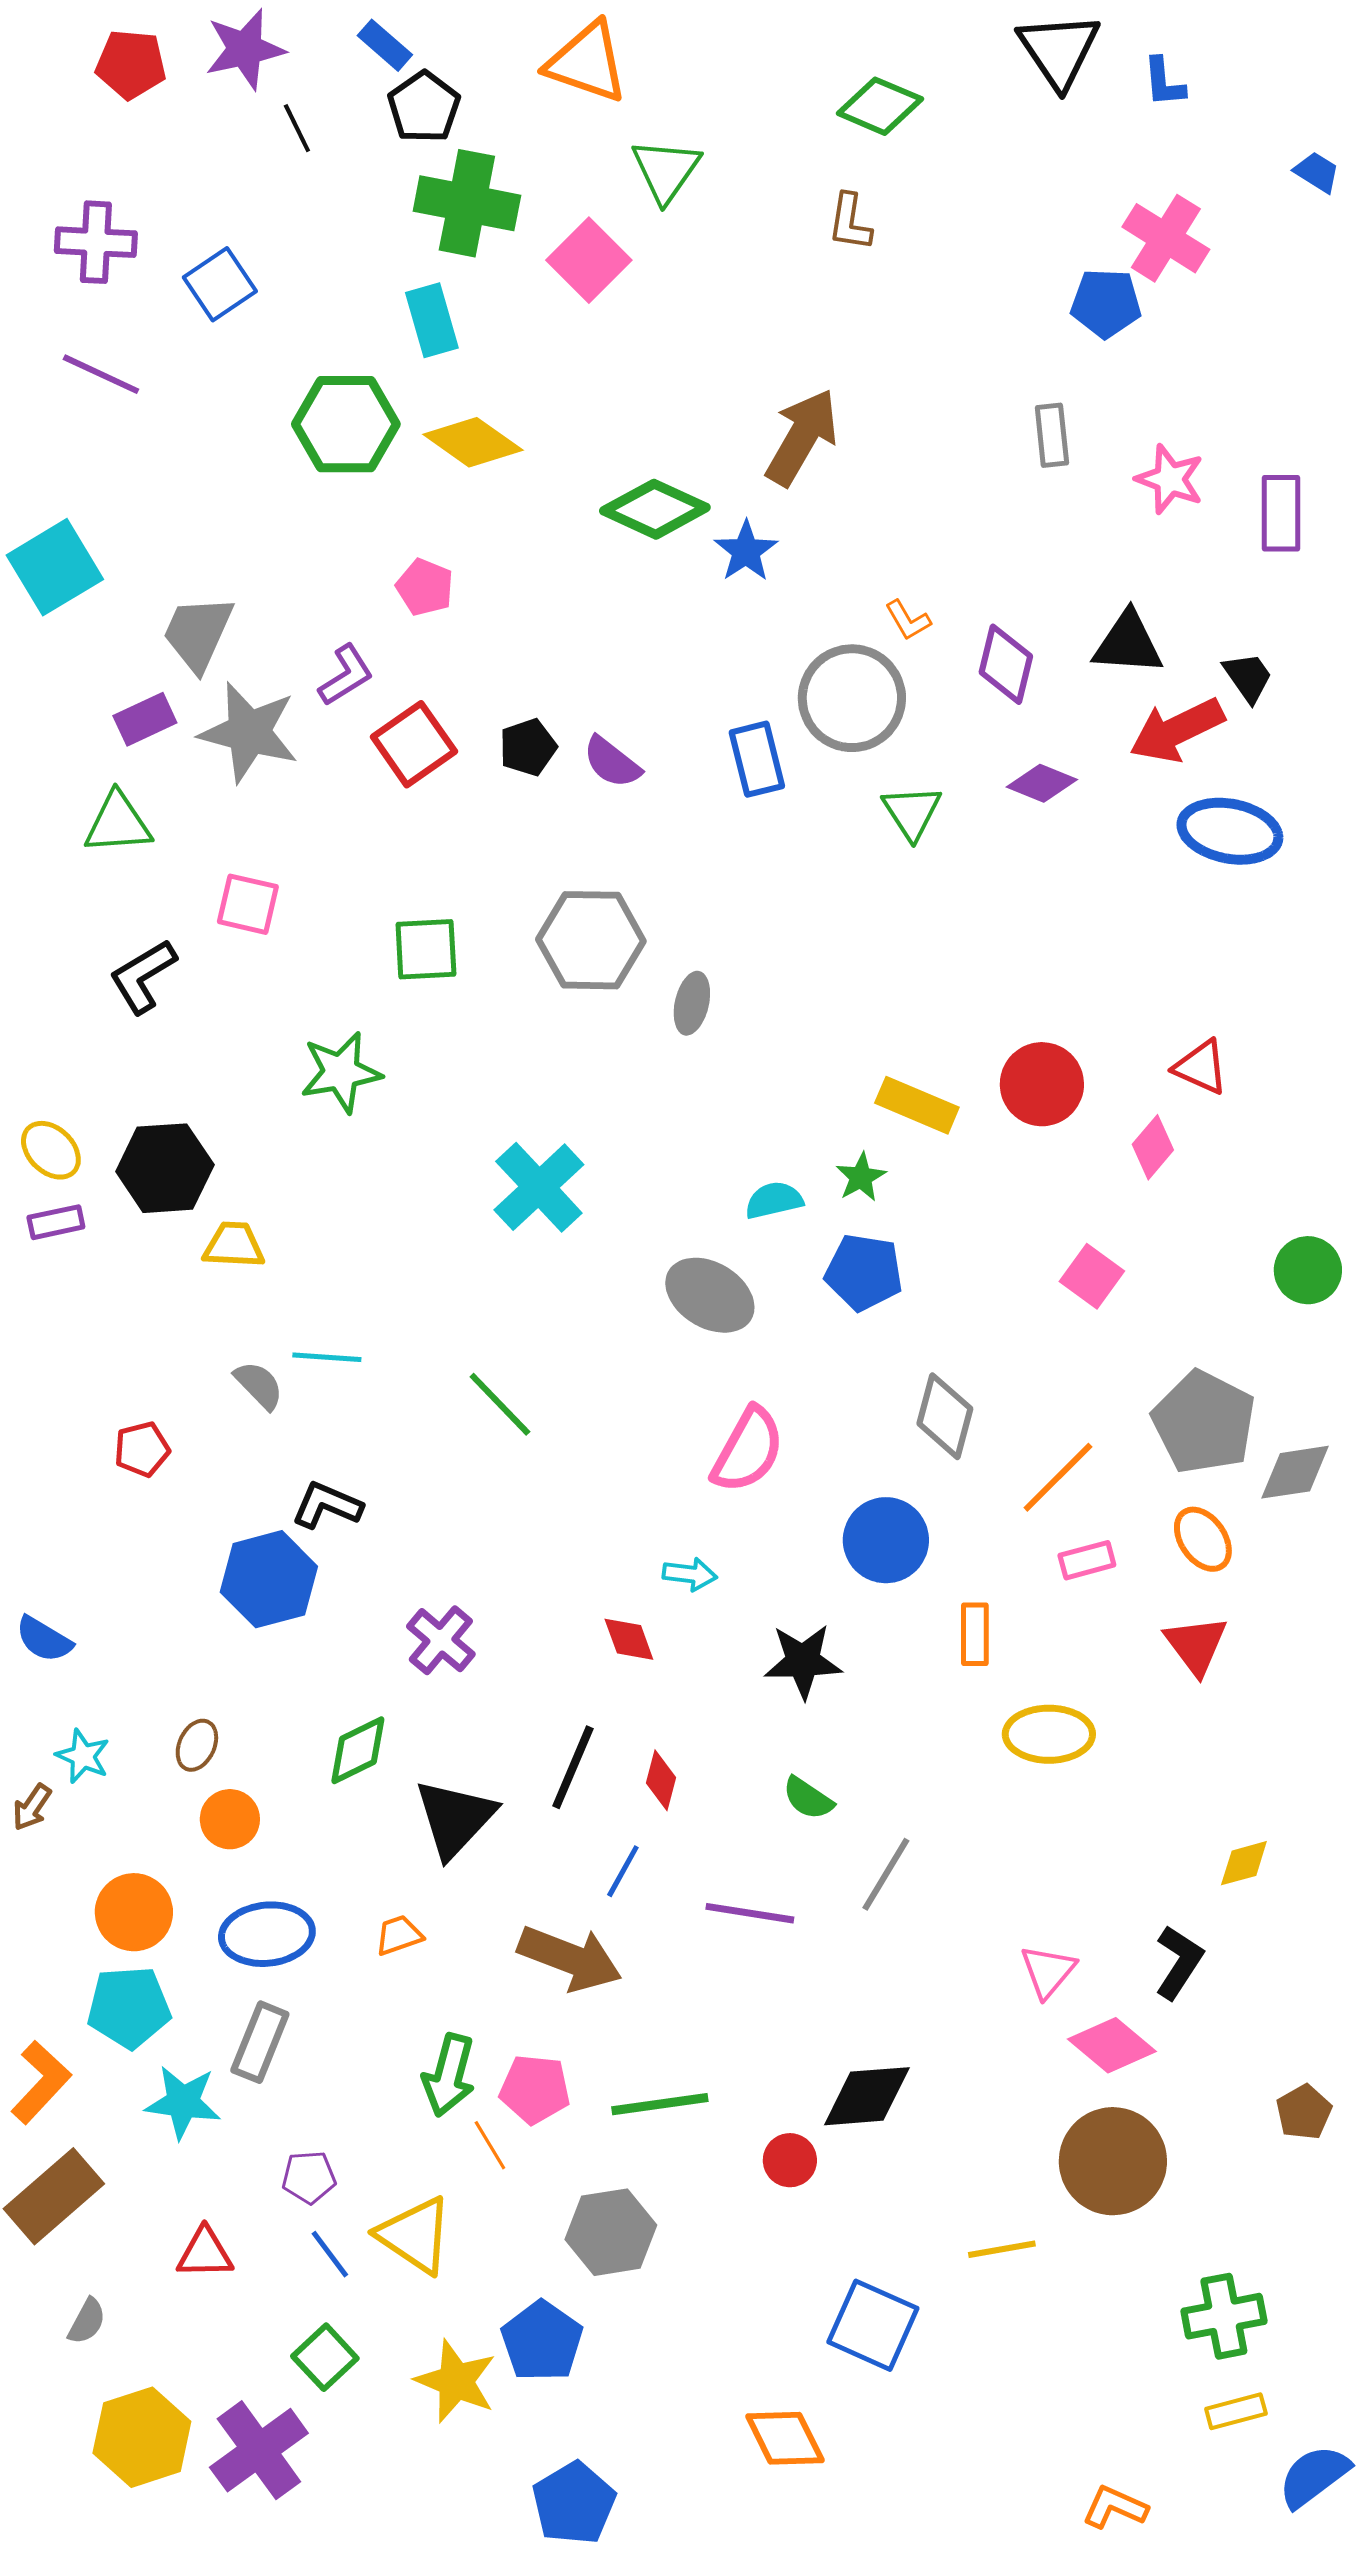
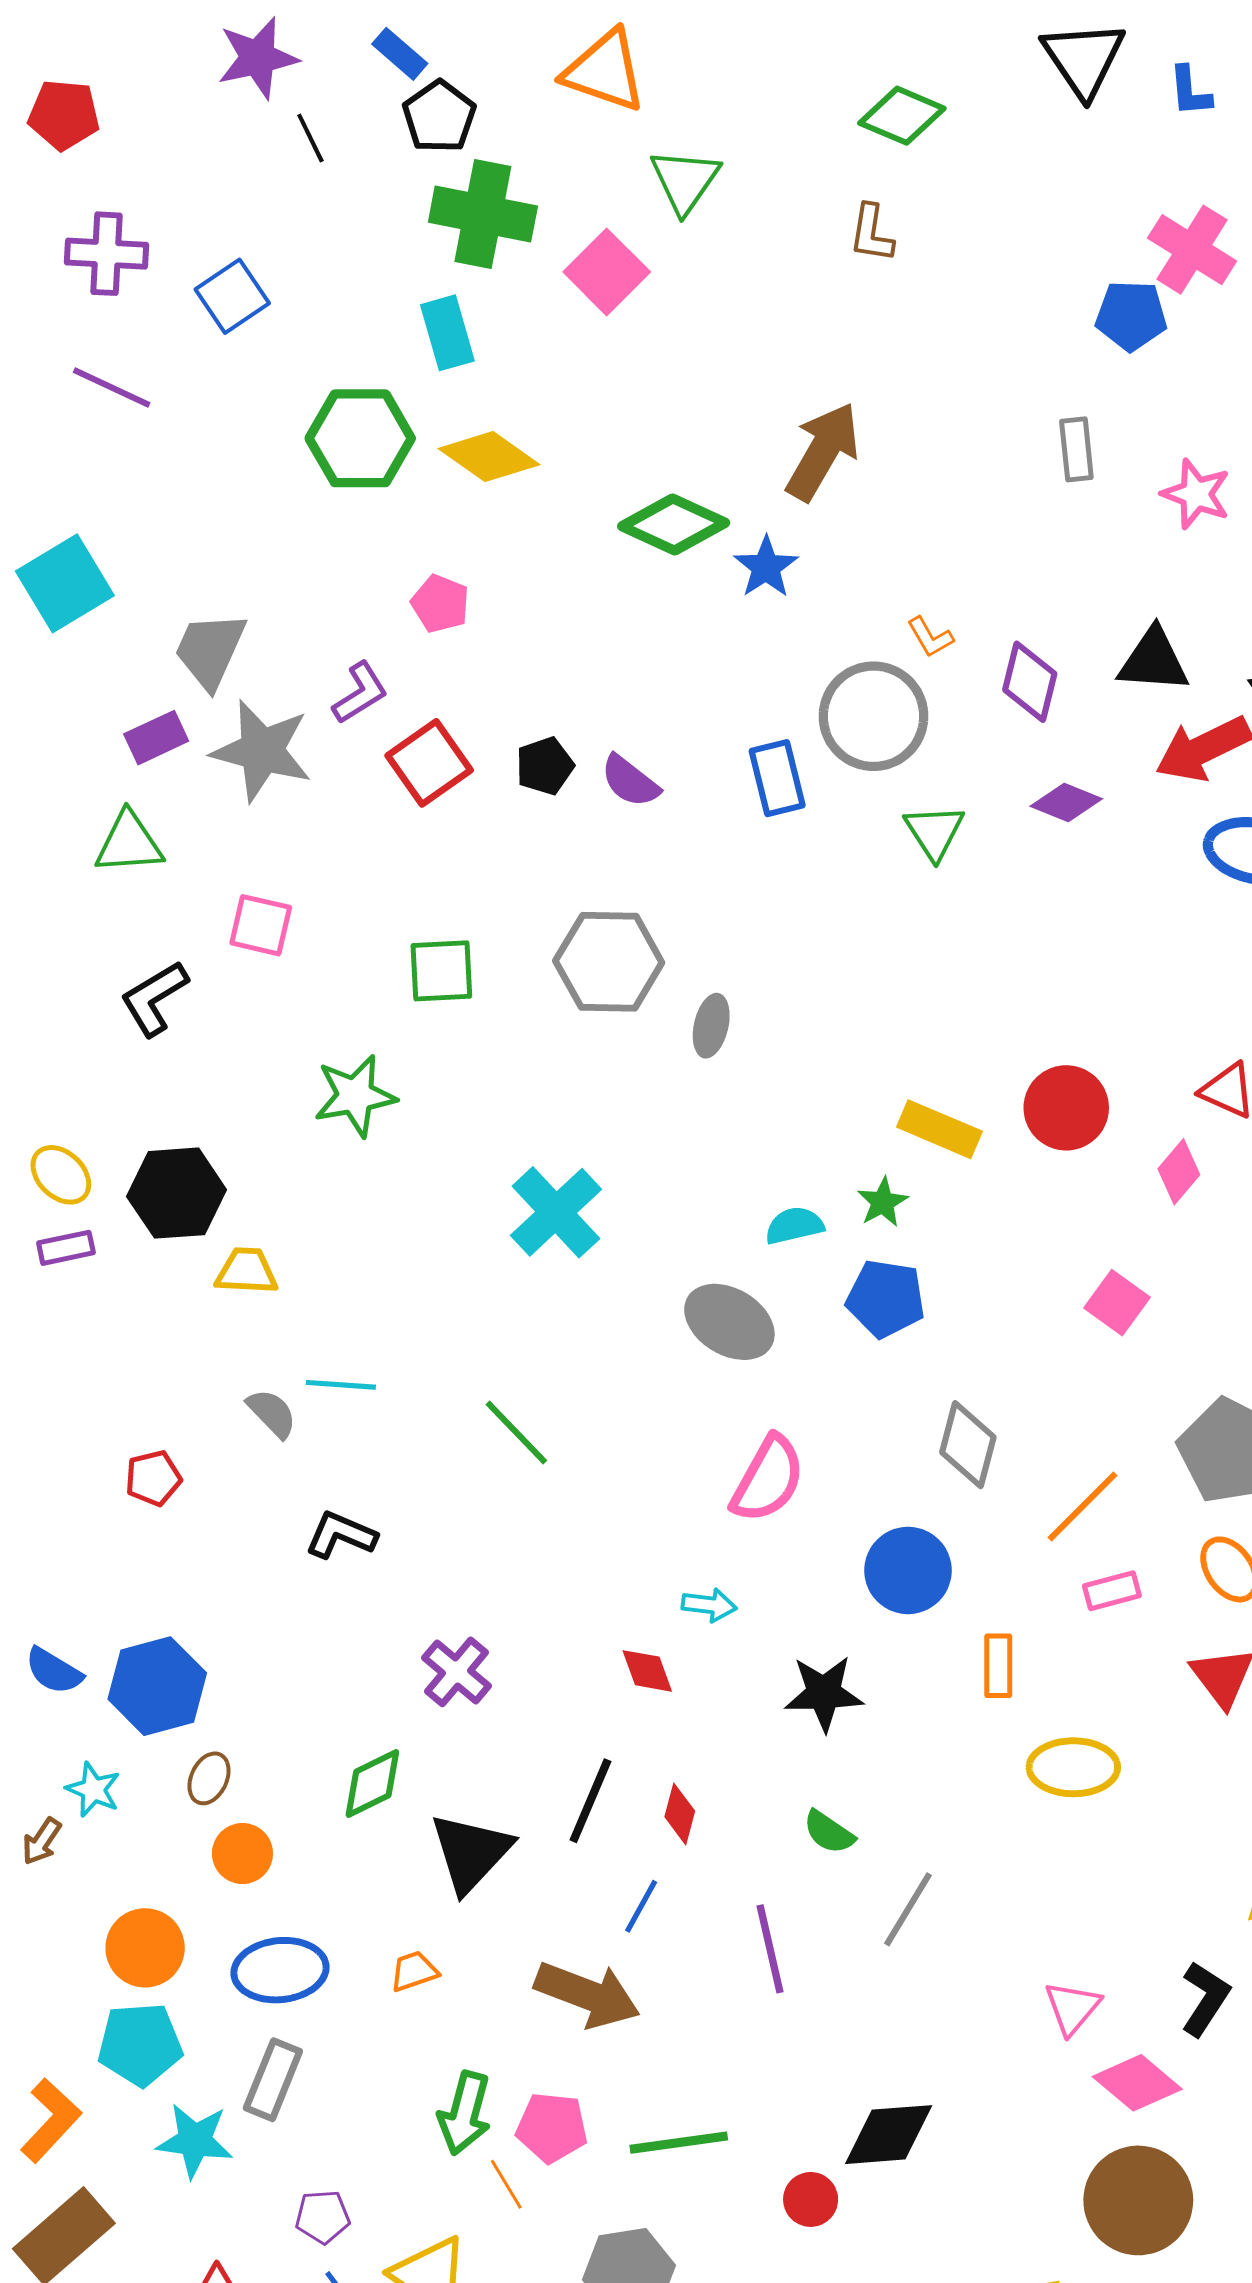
red pentagon: (131, 64) -> (64, 115), moved
blue hexagon: (269, 1579) -> (157, 1686), moved
purple line: (750, 1913) -> (770, 1949), turned 68

